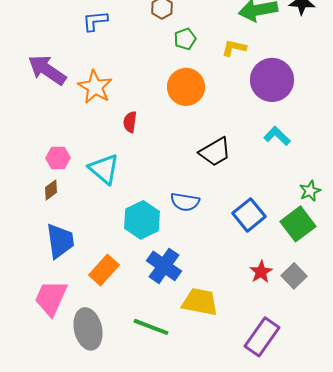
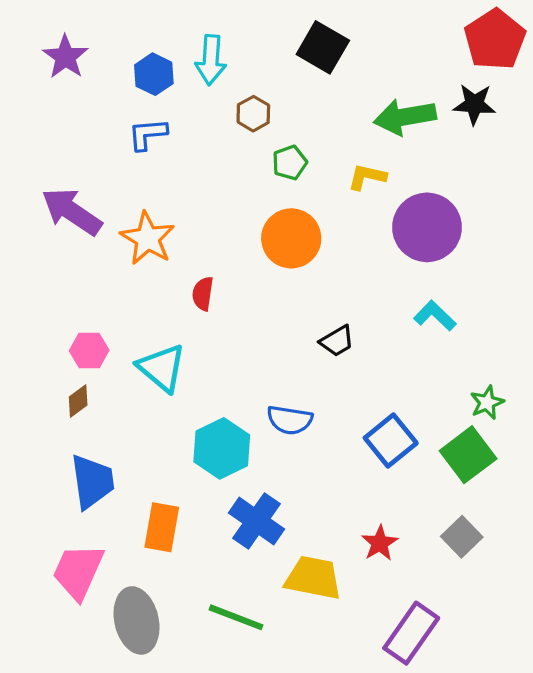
black trapezoid: (215, 152) -> (337, 341), size x0.7
orange rectangle: (104, 270) -> (162, 527), turned -32
red star: (261, 272) -> (380, 543), moved

